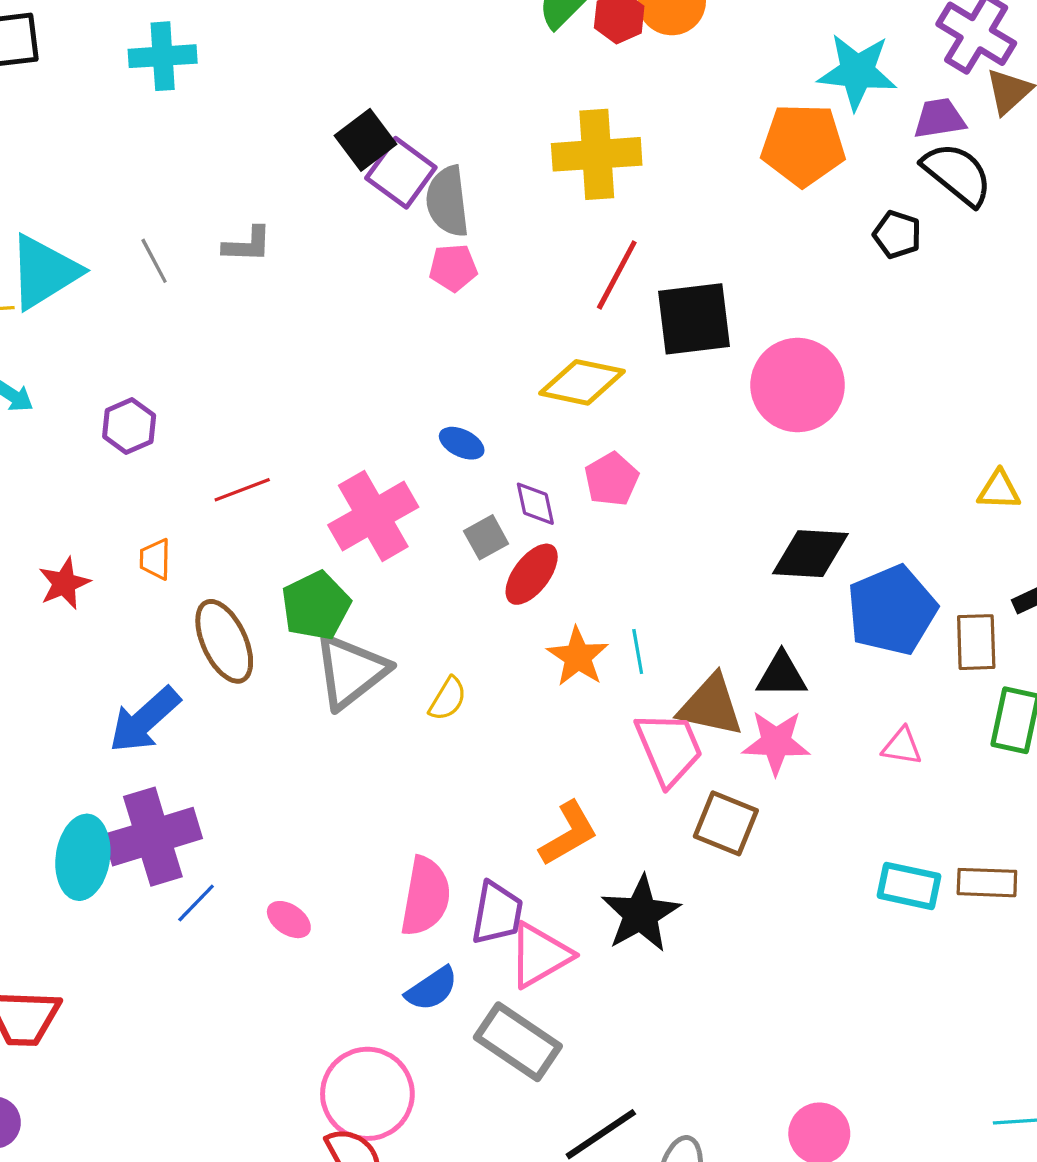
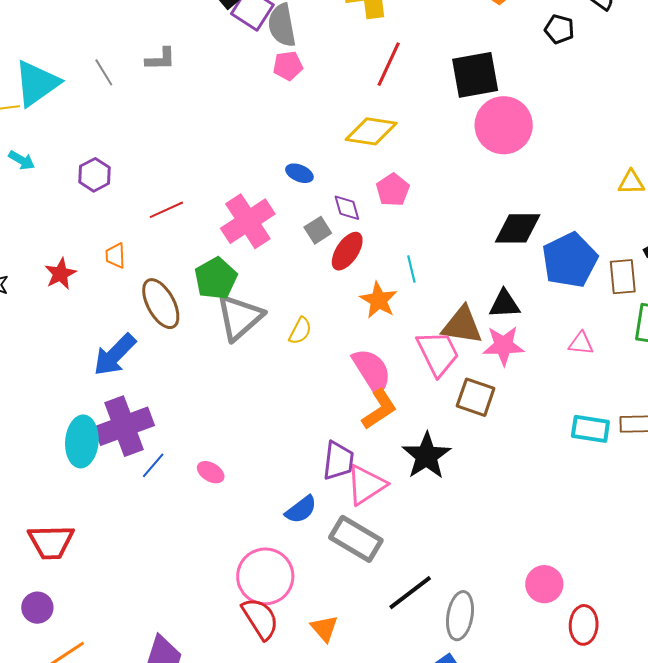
black square: (694, 319) -> (475, 75), moved
cyan line: (638, 652) -> (411, 269), moved
pink semicircle: (425, 896) -> (372, 371), moved, turned -39

